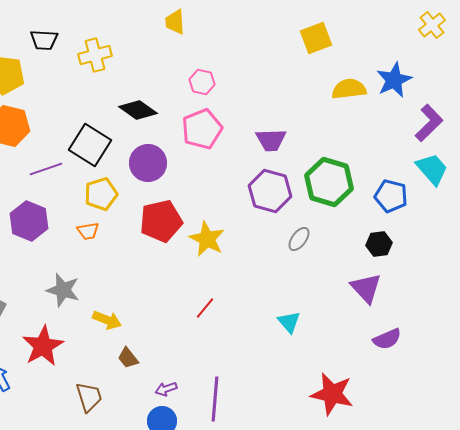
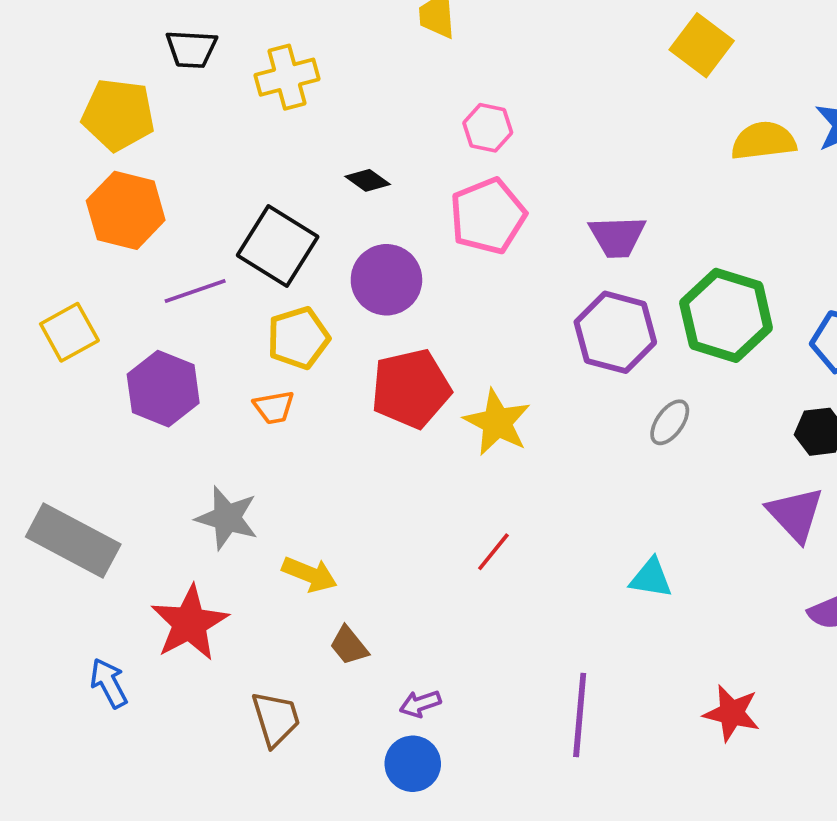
yellow square: (316, 38) -> (702, 45), turned -32
black diamond: (138, 110) -> (368, 180), size x0.6
cyan triangle: (289, 322) -> (651, 578), turned -40
red star: (332, 394) -> (732, 713), size x0.7
purple line: (215, 399) -> (580, 715), moved

